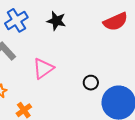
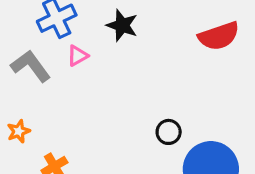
pink triangle: (43, 68) -> (77, 56), moved, size x0.6

